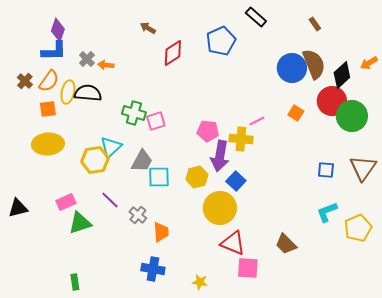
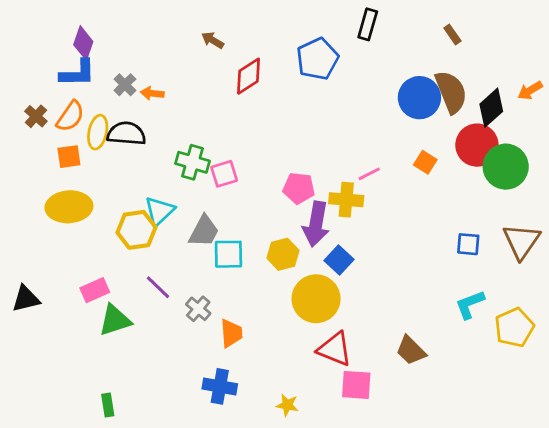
black rectangle: (256, 17) -> (368, 24), turned 65

